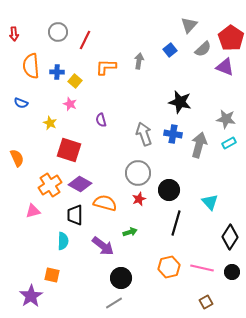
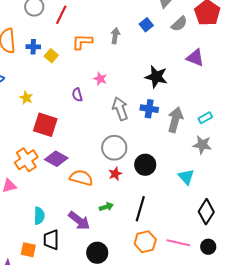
purple triangle: (225, 67) -> (195, 58), moved
pink star: (70, 104) -> (100, 79), moved
gray star: (226, 119) -> (202, 145), moved
black trapezoid: (75, 215) -> (51, 240), moved
black line: (176, 223) -> (140, 209), moved

